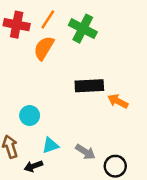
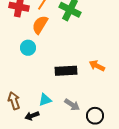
black rectangle: (89, 86) -> (66, 71), moved
cyan circle: (30, 116) -> (28, 48), moved

